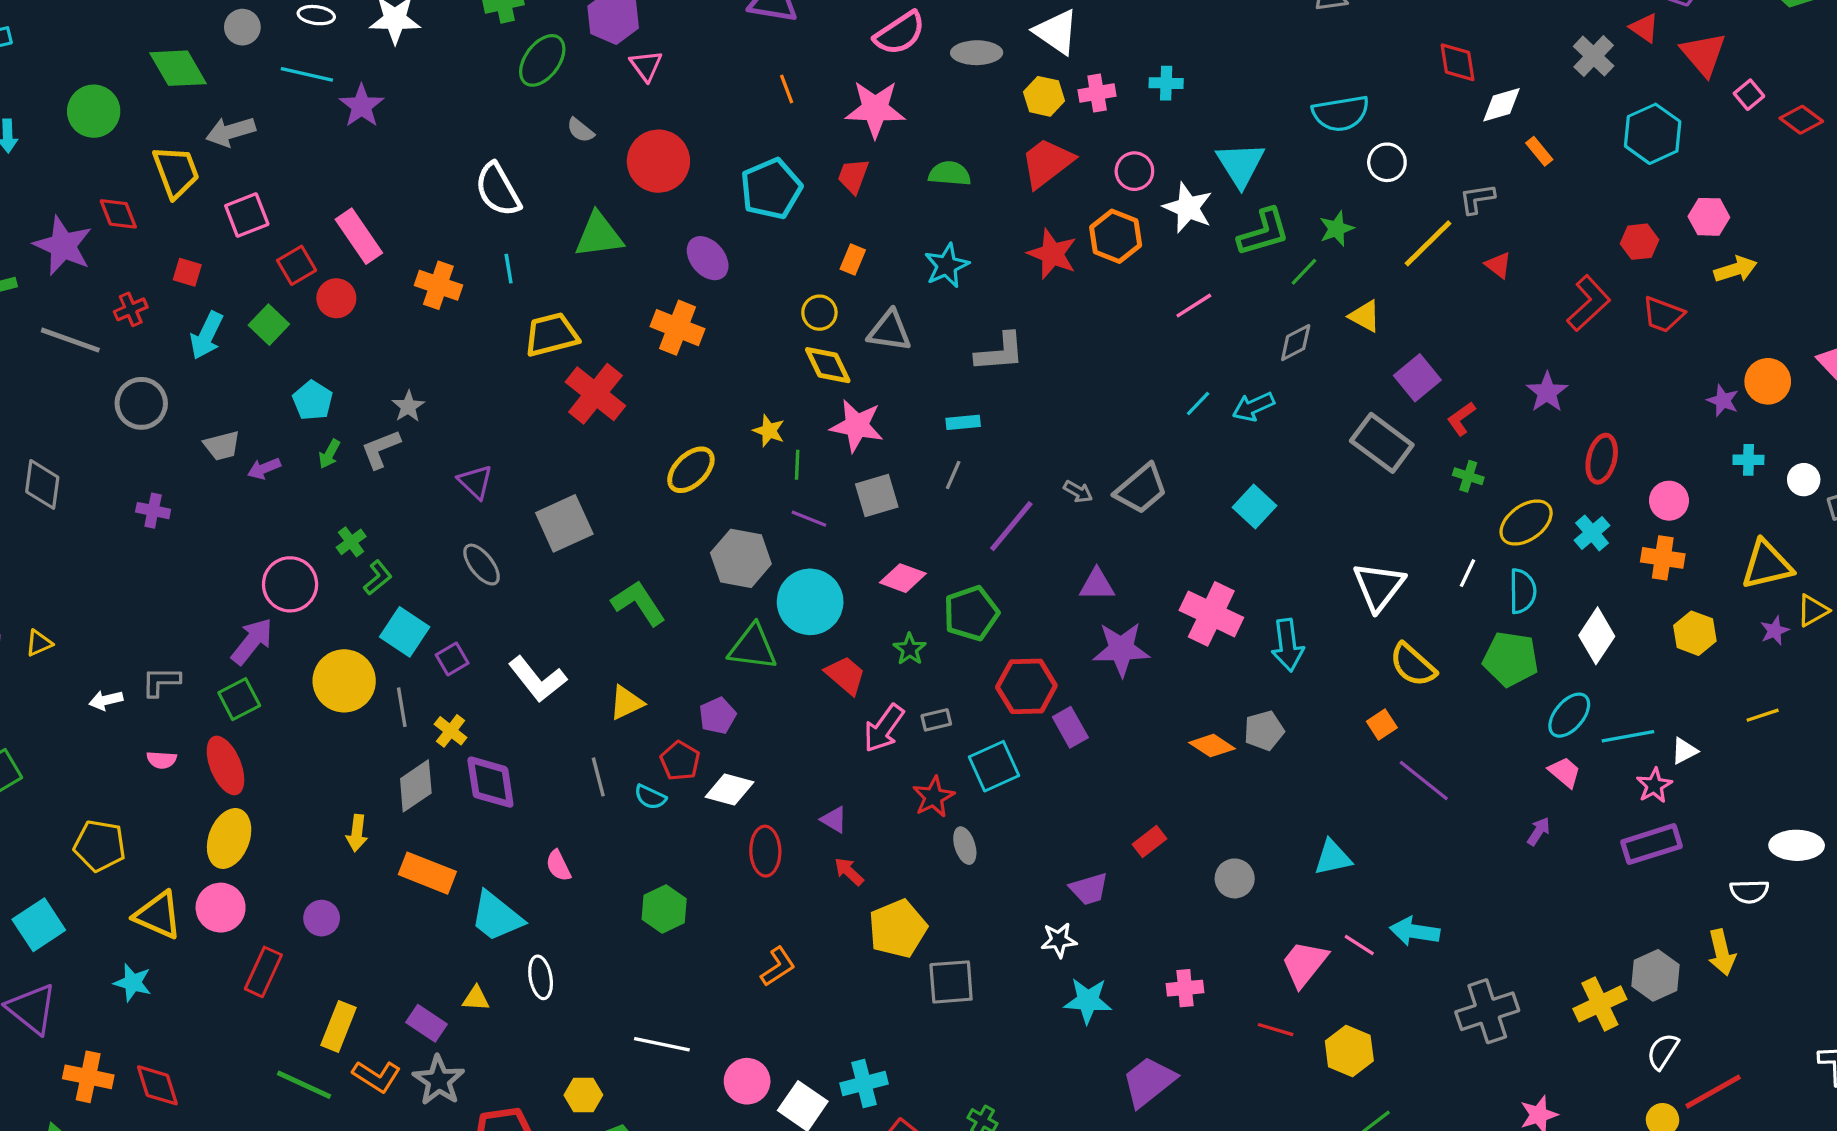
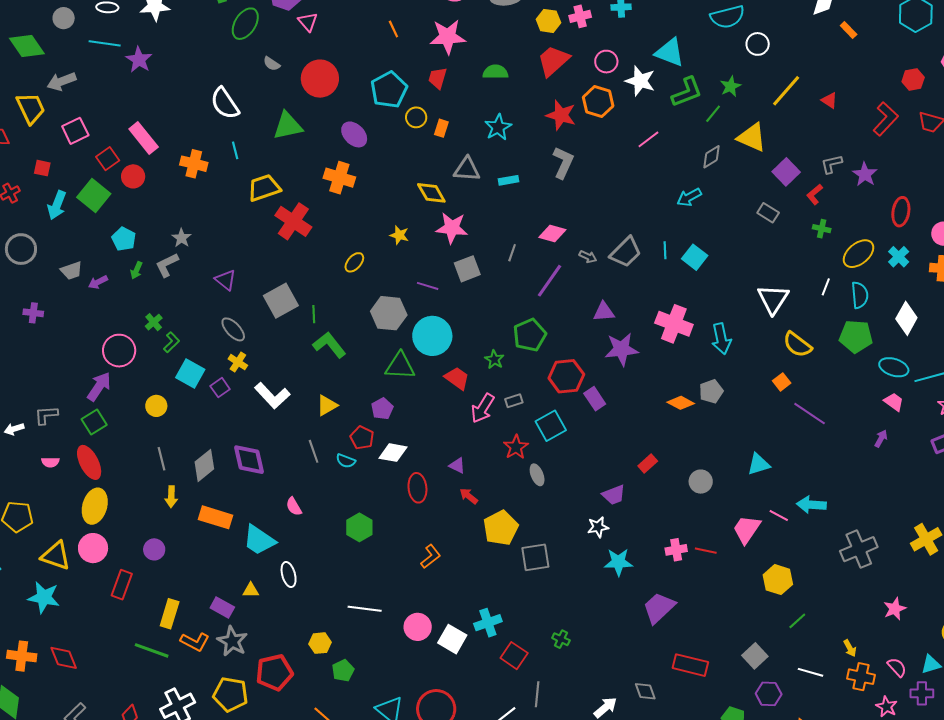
cyan triangle: (1240, 164) -> (670, 52), turned -32
gray L-shape: (1477, 199) -> (832, 164), moved
yellow circle: (819, 313) -> (416, 117), moved
yellow triangle: (1365, 316) -> (752, 137), size x1.5
green square: (269, 325) -> (94, 196), size x1.4
gray L-shape: (1000, 352) -> (563, 163), moved, turned -56
cyan line: (1198, 403) -> (665, 250), moved, turned -42
cyan rectangle: (963, 422) -> (508, 180), moved
gray rectangle: (1382, 443) -> (768, 213), size x0.6
green line: (797, 465) -> (314, 314), moved
yellow ellipse: (691, 470) -> (354, 262), size x0.7
pink diamond: (903, 578) -> (552, 234), moved
yellow circle: (344, 681) -> (156, 406), size x0.6
gray line: (402, 707) -> (162, 459), moved
cyan ellipse: (1569, 715) -> (894, 367), turned 72
yellow cross: (451, 731) -> (238, 362), moved
cyan star: (133, 983) -> (44, 597), size x1.4
red line: (1276, 1030) -> (706, 551), moved

